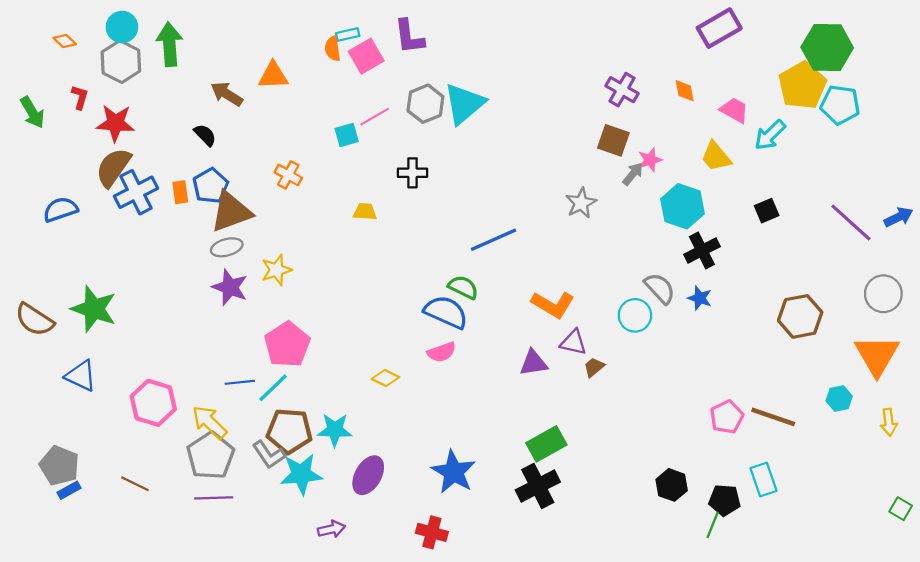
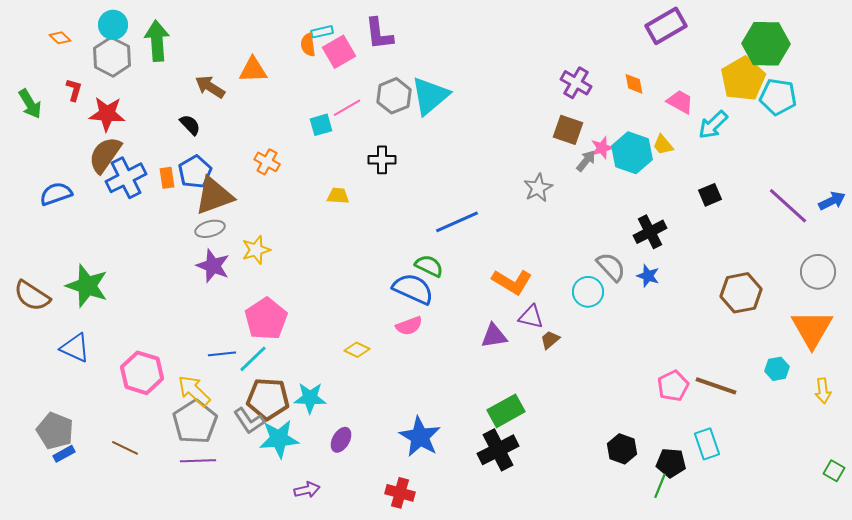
yellow trapezoid: (716, 157) -> (663, 145), size x0.7
cyan hexagon: (682, 206) -> (632, 153), moved
purple ellipse: (368, 475) -> (341, 440), size x0.7

